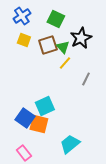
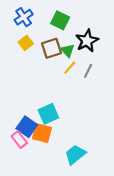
yellow square: (24, 40) -> (26, 43), turned 32
gray line: (86, 79) -> (88, 71), moved
pink rectangle: (24, 153) -> (19, 140), moved

